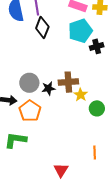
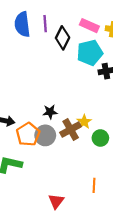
black diamond: (42, 28) -> (63, 38), moved
brown cross: (68, 82) -> (71, 130), moved, turned -30
gray circle: (29, 83) -> (45, 135), moved

